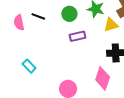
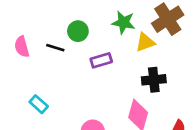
green circle: (69, 14) -> (78, 31), moved
black line: (38, 16) -> (55, 48), moved

